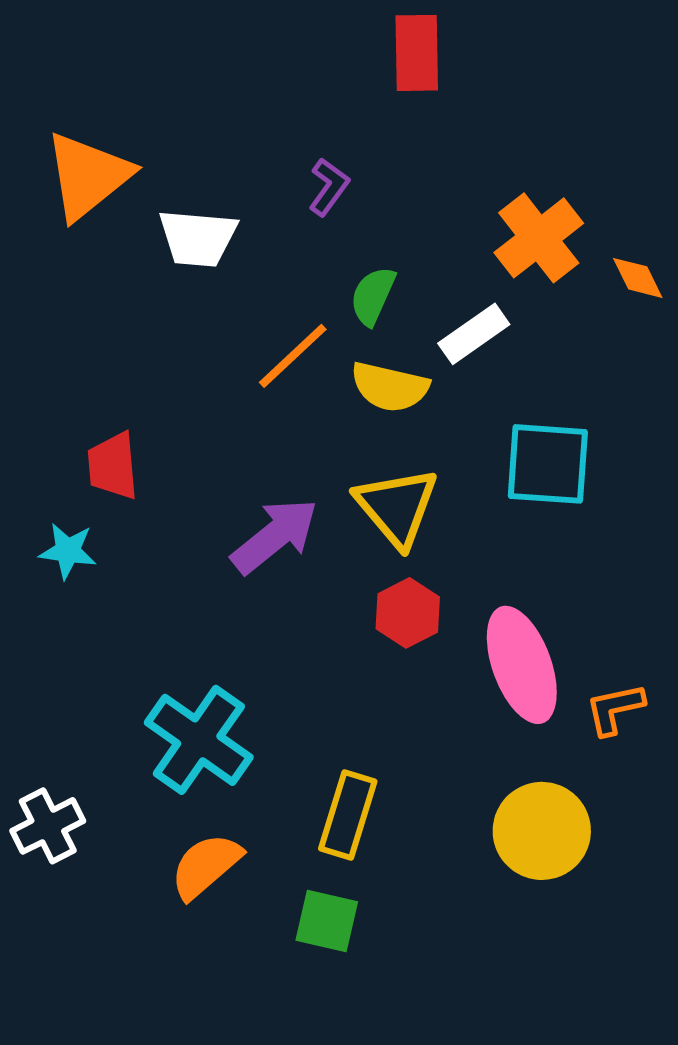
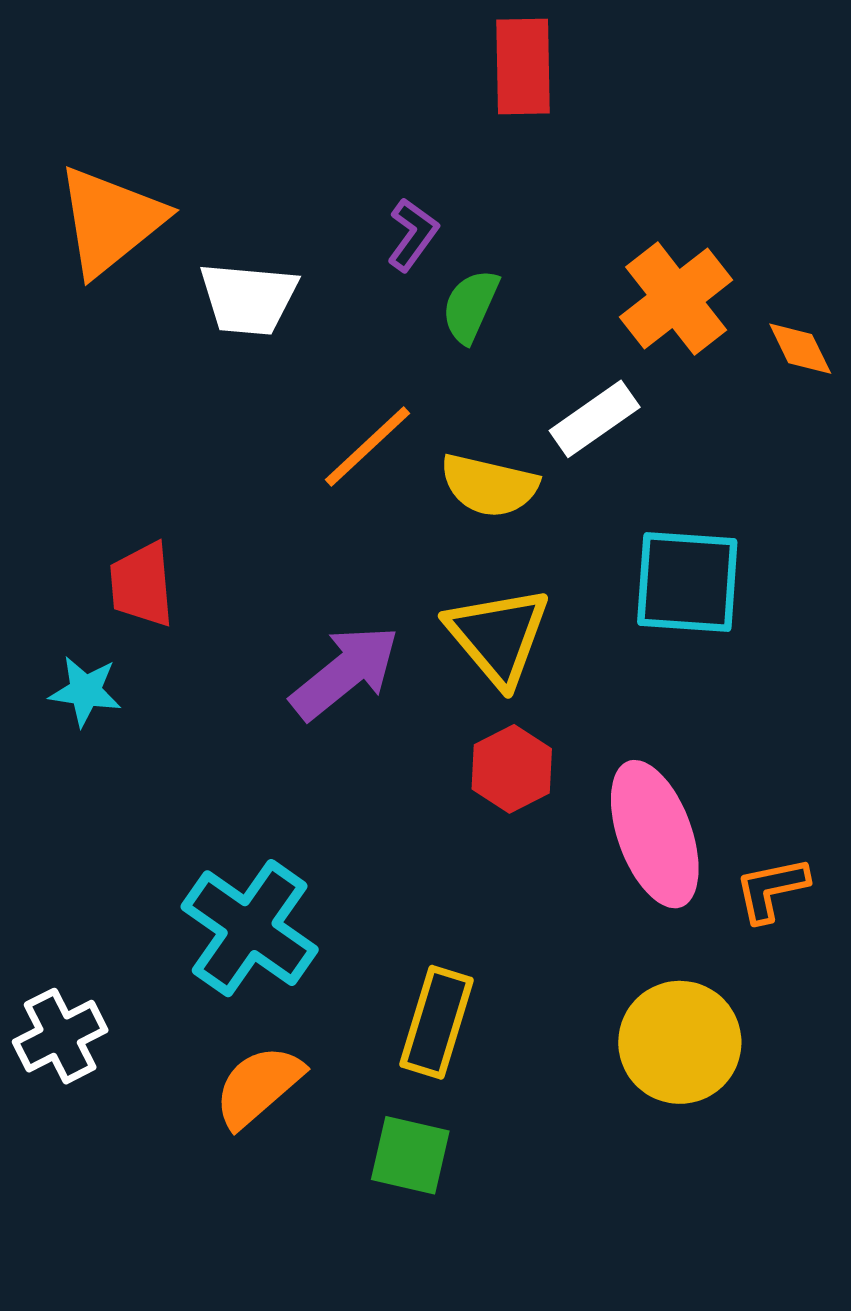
green semicircle: (373, 296) -> (470, 306), moved

